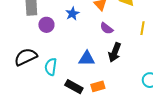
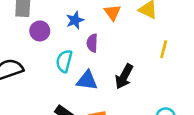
purple semicircle: (107, 28) -> (92, 43), moved, turned 48
cyan semicircle: (51, 67) -> (64, 61), moved

